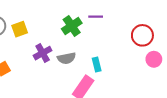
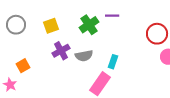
yellow square: (20, 29) -> (51, 26), moved
cyan rectangle: (97, 64) -> (113, 62), turned 32

